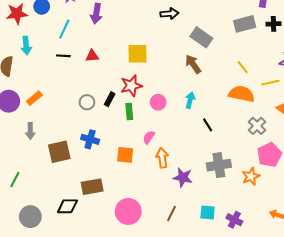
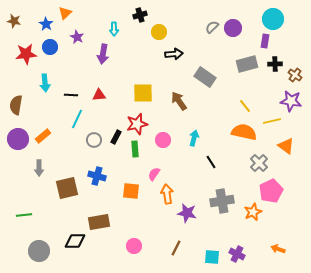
cyan line: (64, 29) -> (77, 119), moved
cyan arrow: (26, 46) -> (45, 83), moved
brown arrow: (193, 64) -> (179, 101), moved
green line: (15, 180) -> (24, 215), turned 56
pink circle: (128, 211) -> (134, 246), size x0.6
cyan square: (208, 212) -> (212, 257), moved

